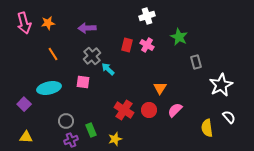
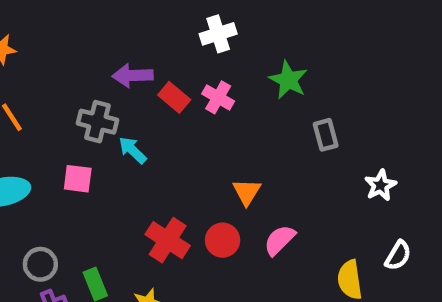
purple arrow: (87, 28) -> (133, 76), moved
red rectangle: (127, 45) -> (174, 97), turned -64
gray cross: (92, 56) -> (97, 122), turned -36
white star: (221, 85) -> (381, 185), size x0.6
white semicircle: (229, 117) -> (398, 255), turned 72

